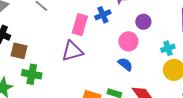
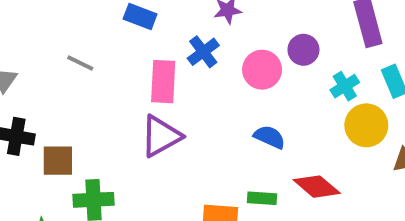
purple circle: (143, 22) -> (303, 50), moved
pink circle: (128, 41) -> (262, 70), moved

